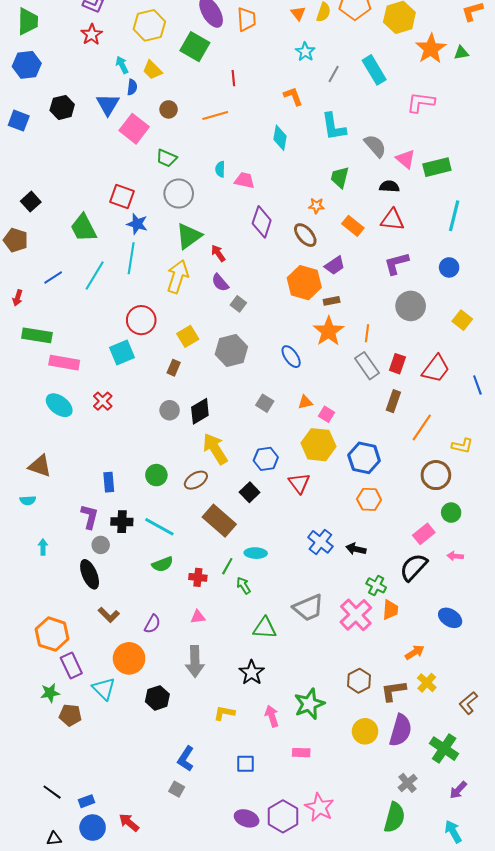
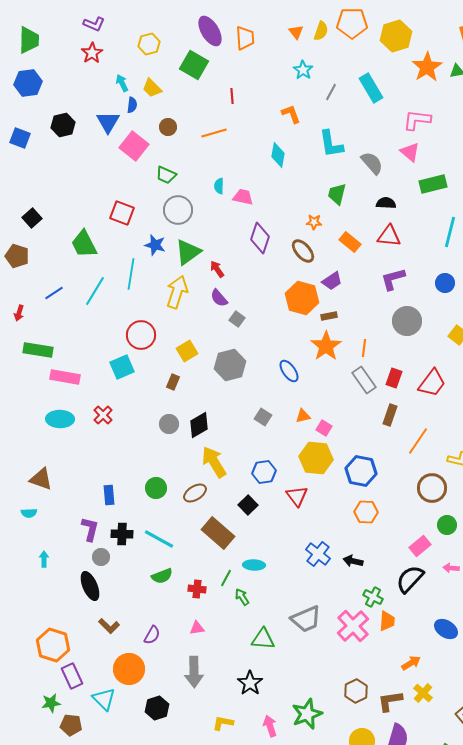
yellow hexagon: (149, 25) -> (149, 44), size x0.7
pink triangle: (406, 159) -> (410, 152), moved
blue star: (137, 224) -> (155, 245), moved
cyan ellipse: (59, 405) -> (60, 419), turned -36

